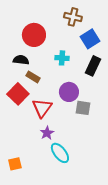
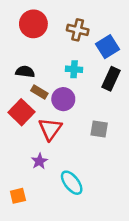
brown cross: (73, 17) -> (78, 30), moved
red circle: (34, 35) -> (33, 24), moved
purple circle: (69, 92) -> (63, 99), moved
purple star: (47, 133) -> (39, 161), moved

